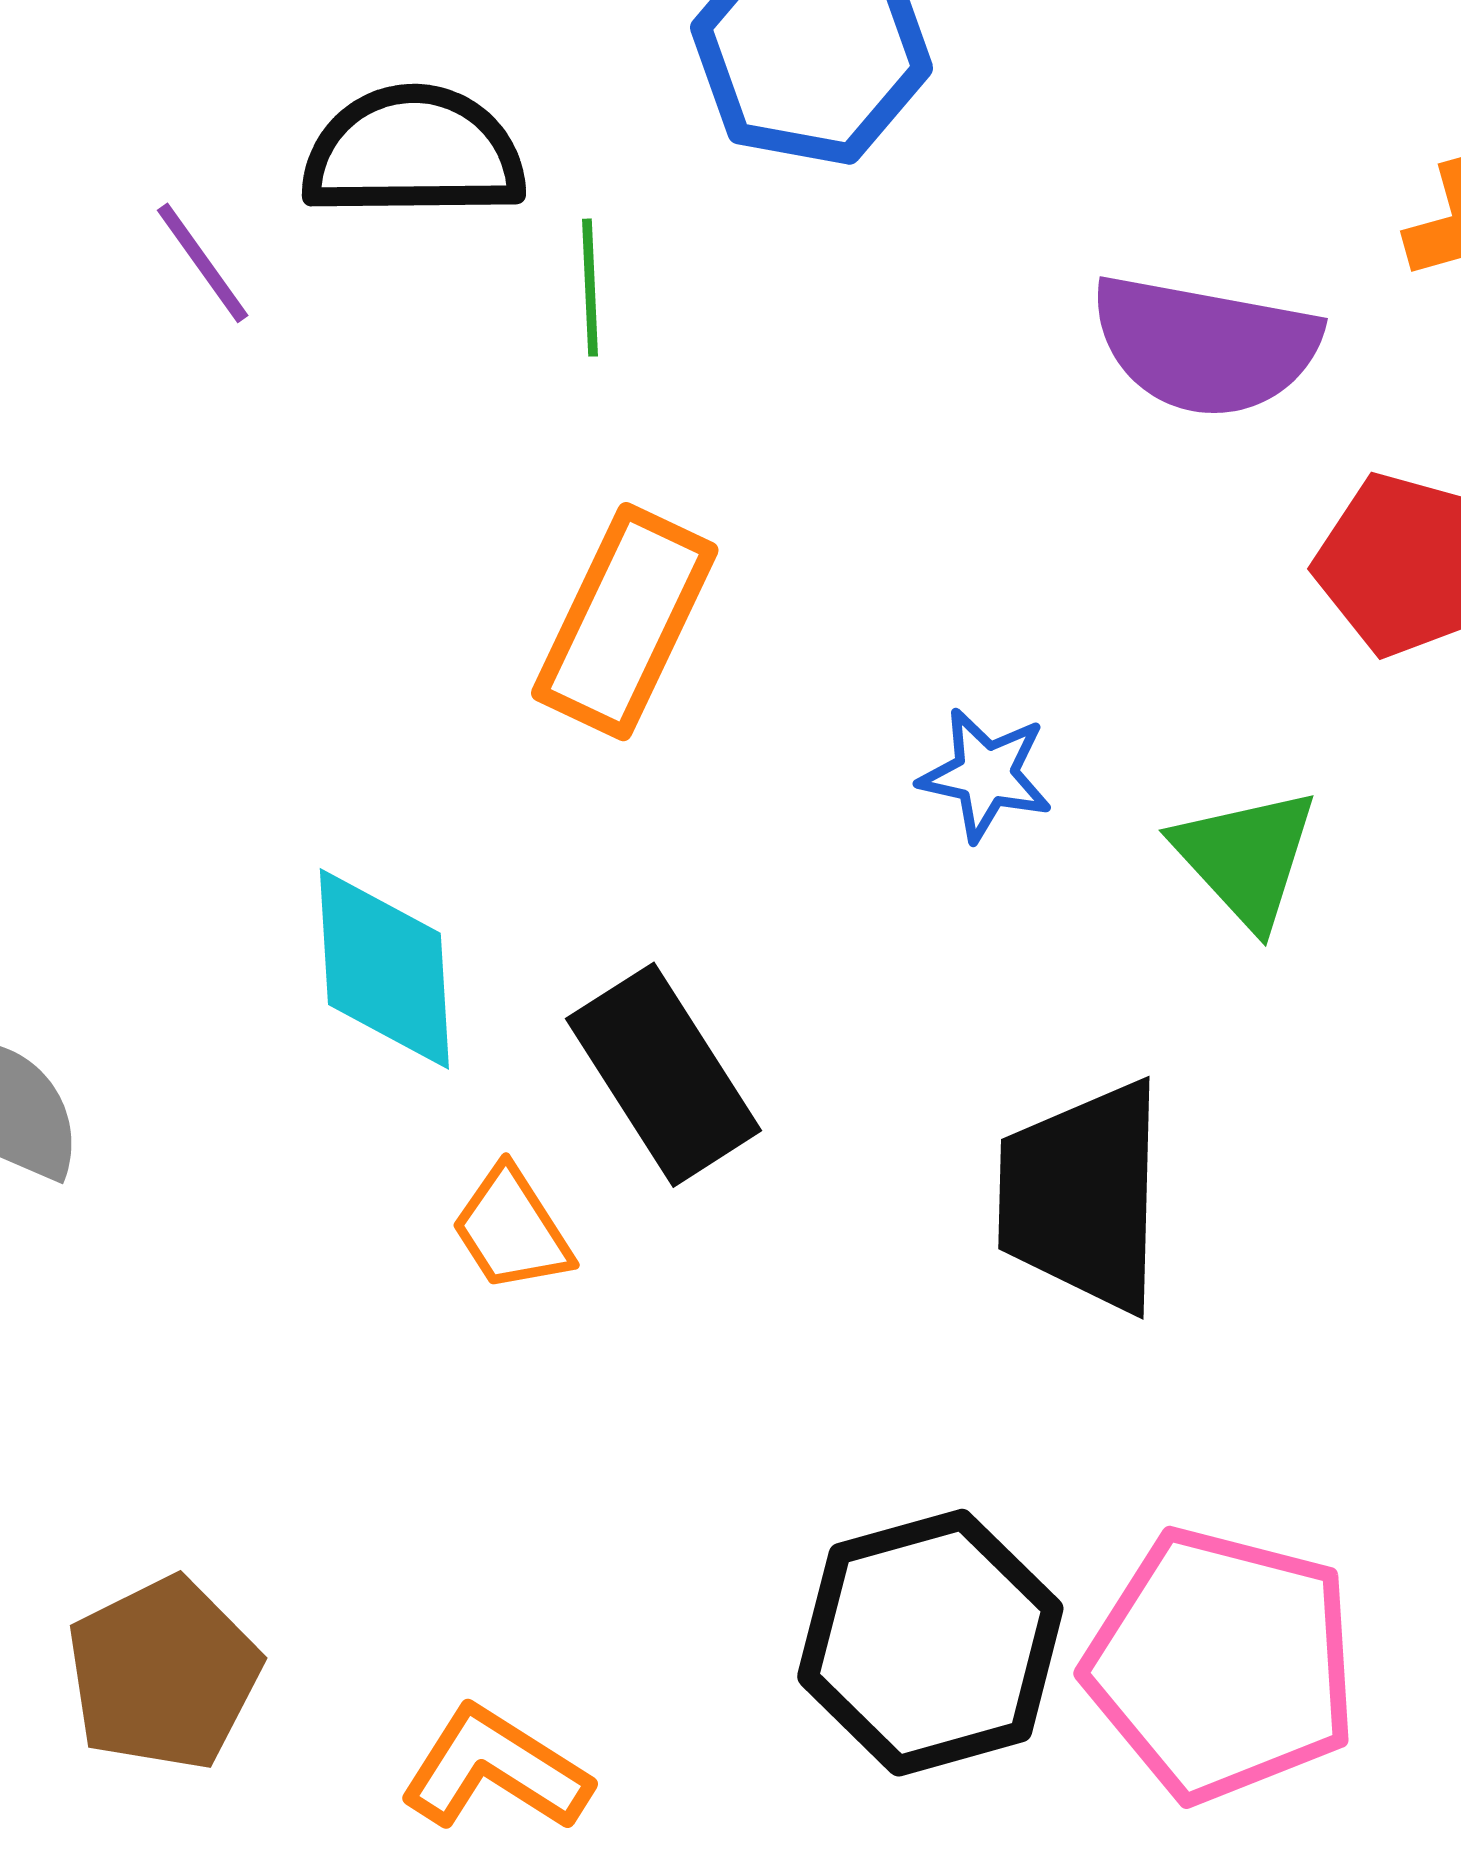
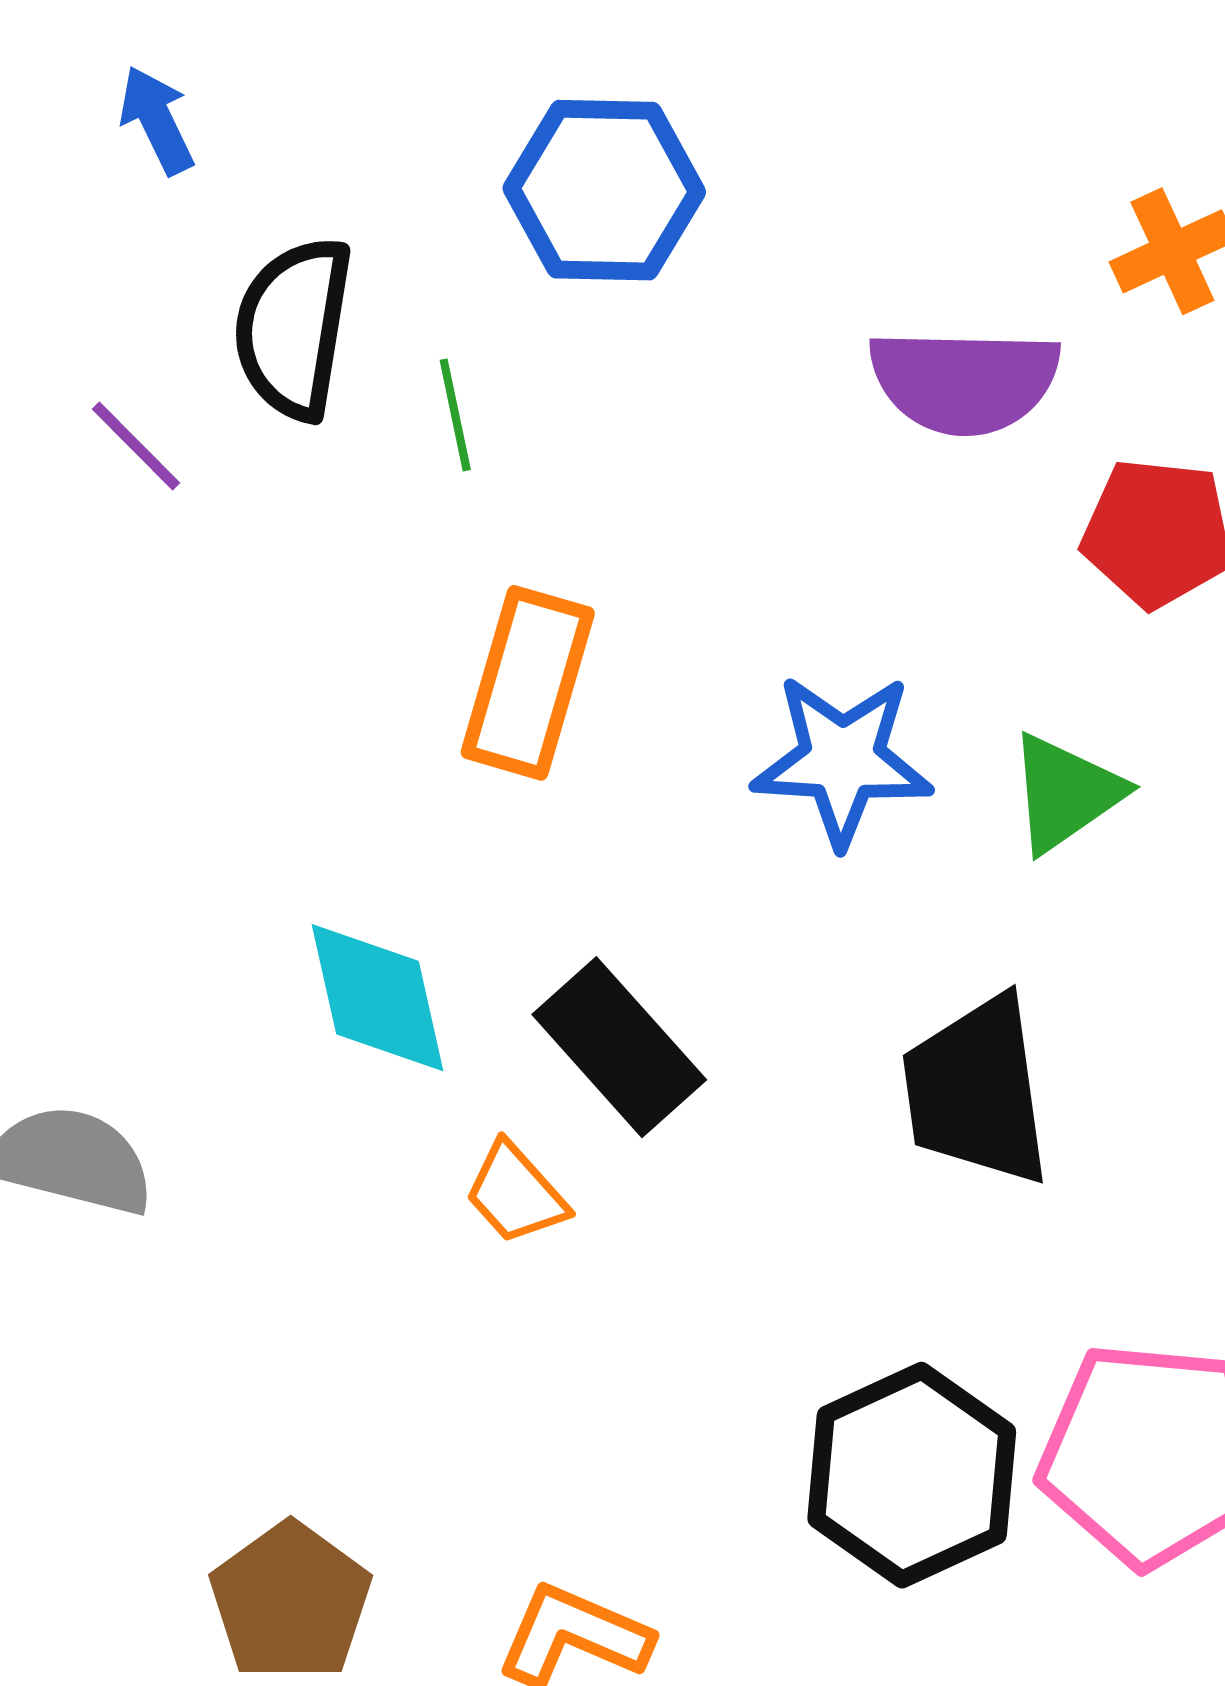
black semicircle: (414, 152) -> (293, 328), turned -71
blue star: (986, 775) -> (842, 760), size x1.6
green triangle: (1246, 857) -> (1065, 793), turned 47

